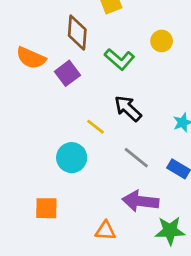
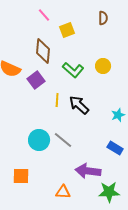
yellow circle: (162, 41) -> (103, 66), moved
yellow line: (96, 127) -> (57, 100), moved, turned 56
gray line: (136, 158) -> (63, 140), moved

